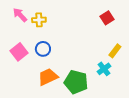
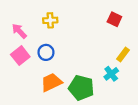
pink arrow: (20, 15) -> (19, 31), moved
red square: (107, 18) -> (114, 19), turned -32
yellow cross: (39, 20) -> (50, 20), moved

